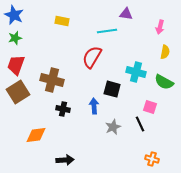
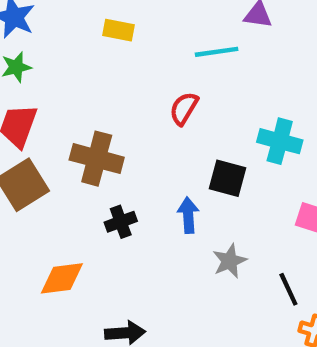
red semicircle: (92, 57) -> (184, 108), size x0.7
black cross: (63, 109) -> (121, 222), turned -32
black line: (140, 124) -> (288, 289), moved

